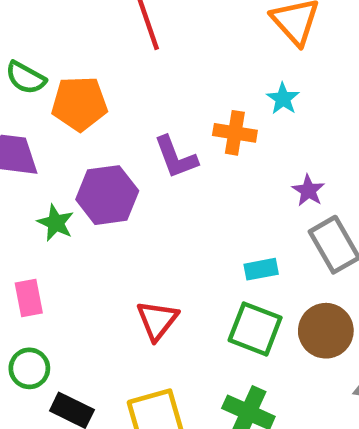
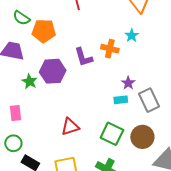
purple star: (308, 190) -> (128, 83), moved
cyan rectangle: (261, 269) -> (121, 100), moved
red triangle: (157, 320) -> (70, 127), turned 30

